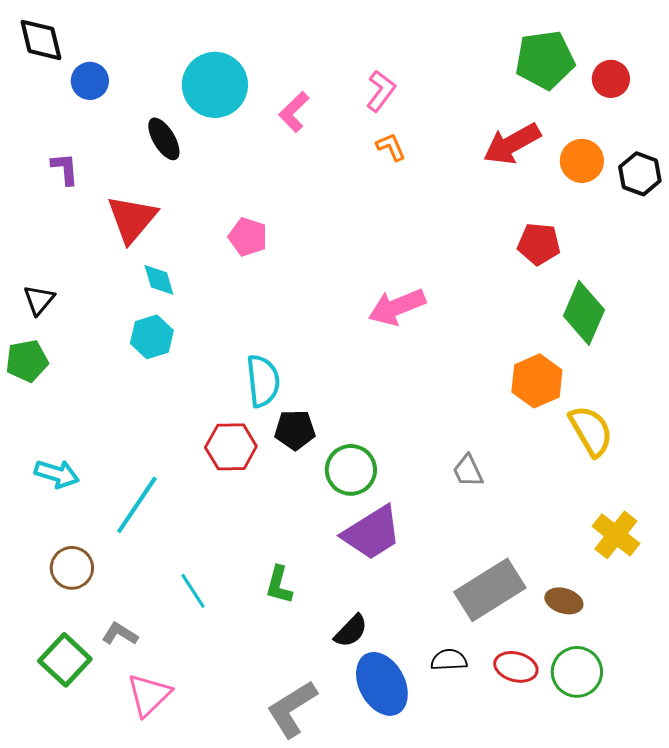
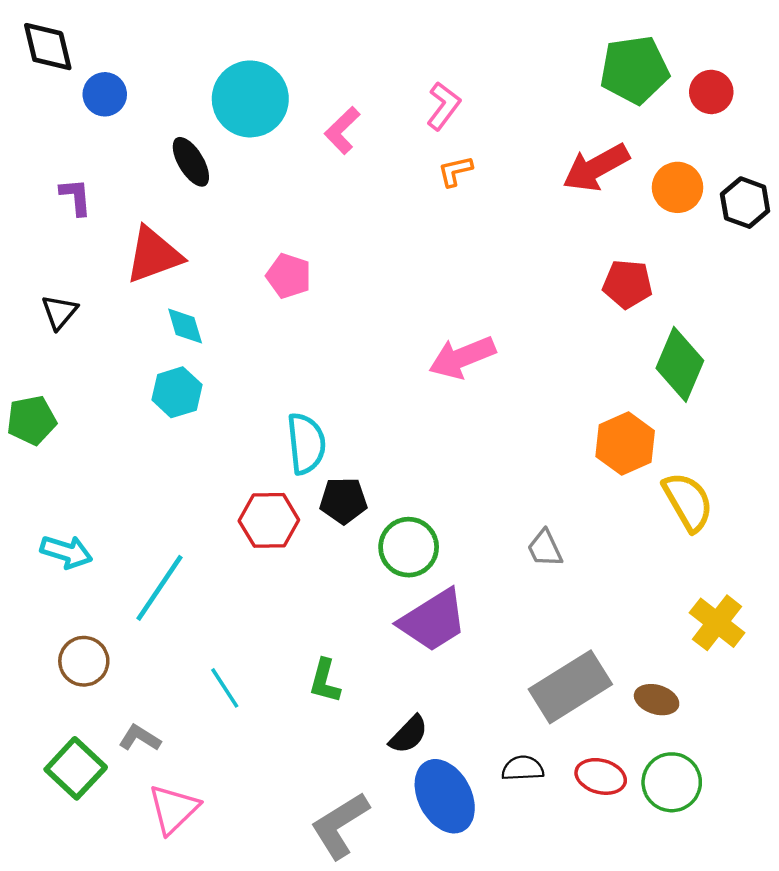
orange L-shape: (391, 147) -> (455, 171), turned -80
red triangle: (132, 219) -> (154, 255), turned 30
black triangle: (39, 300) -> (59, 312), moved

